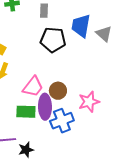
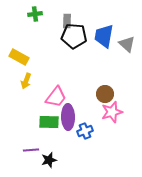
black pentagon: (53, 40) -> (74, 36), moved
brown circle: (58, 91) -> (105, 94), moved
blue cross: (62, 121) -> (85, 131), size x0.7

